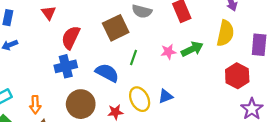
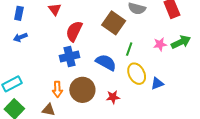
brown square: (116, 28) -> (114, 23), turned -30
yellow ellipse: (140, 99) -> (137, 74), moved
orange arrow: (35, 105) -> (57, 89), moved

